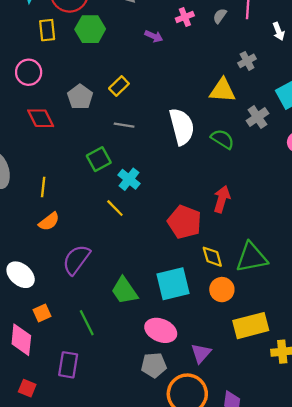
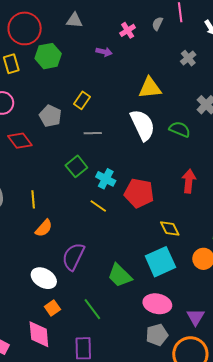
yellow triangle: (222, 90) -> (150, 88), moved
red pentagon: (184, 222) -> (139, 193), moved
yellow diamond: (212, 257) -> (170, 228), moved
white ellipse: (21, 275) -> (44, 278), moved

